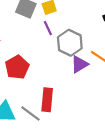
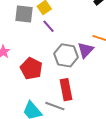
gray hexagon: (70, 43) -> (66, 55), moved

